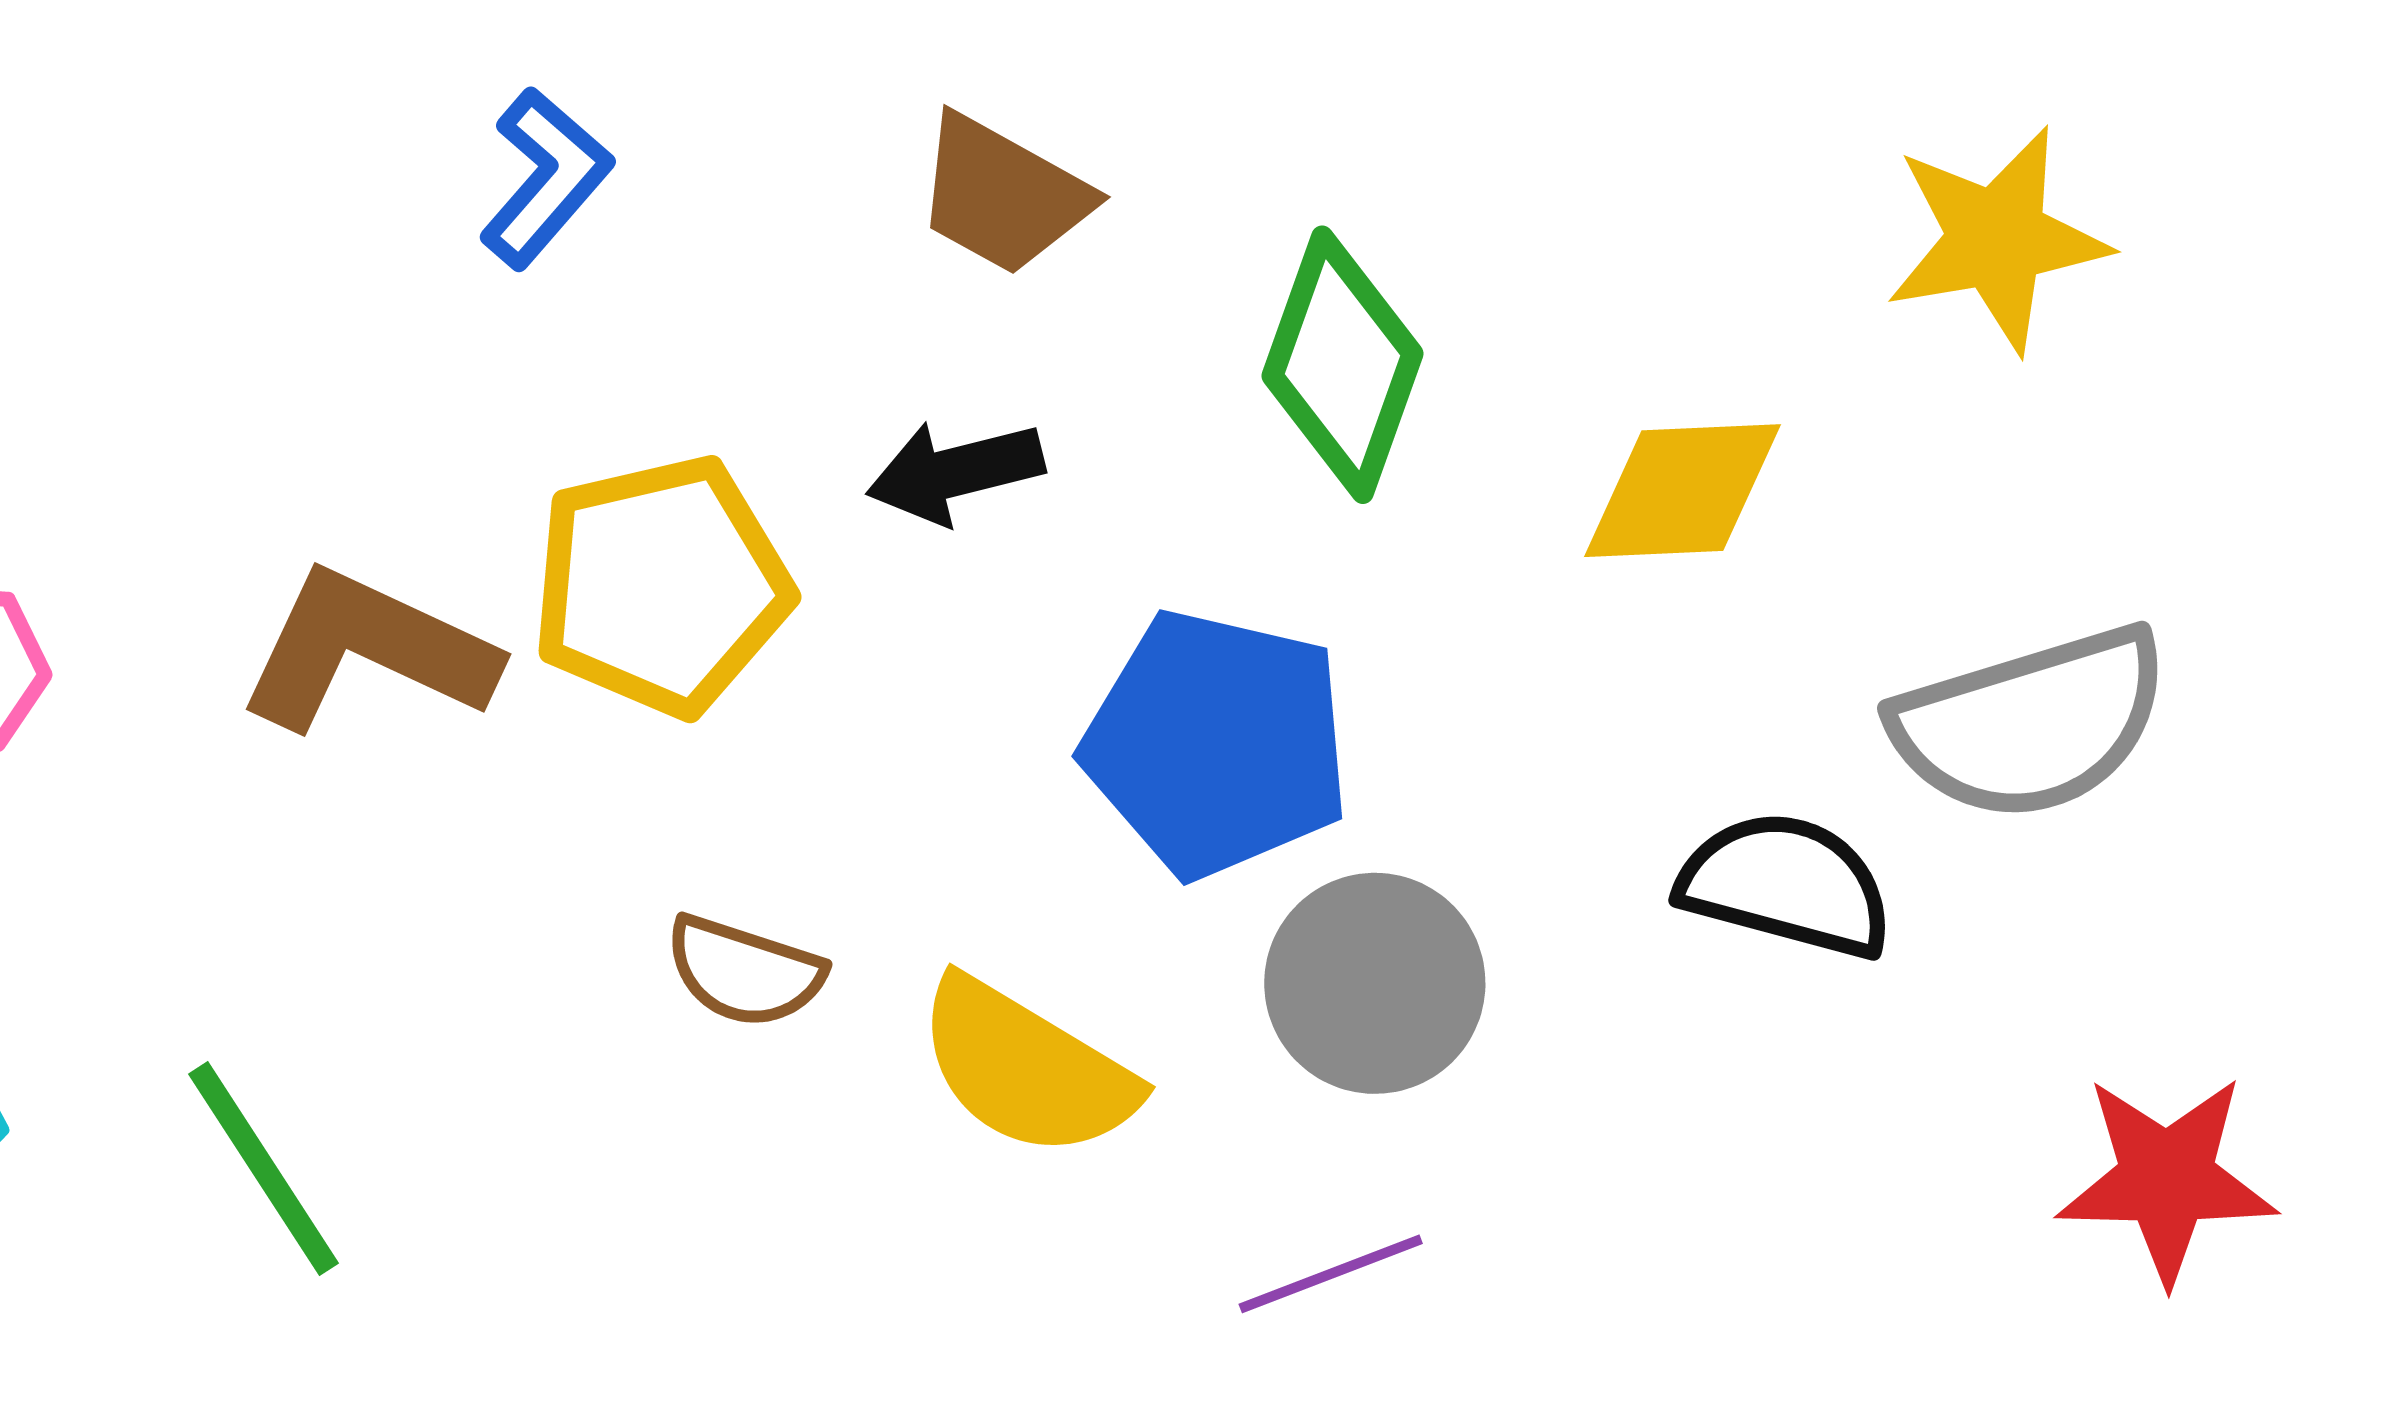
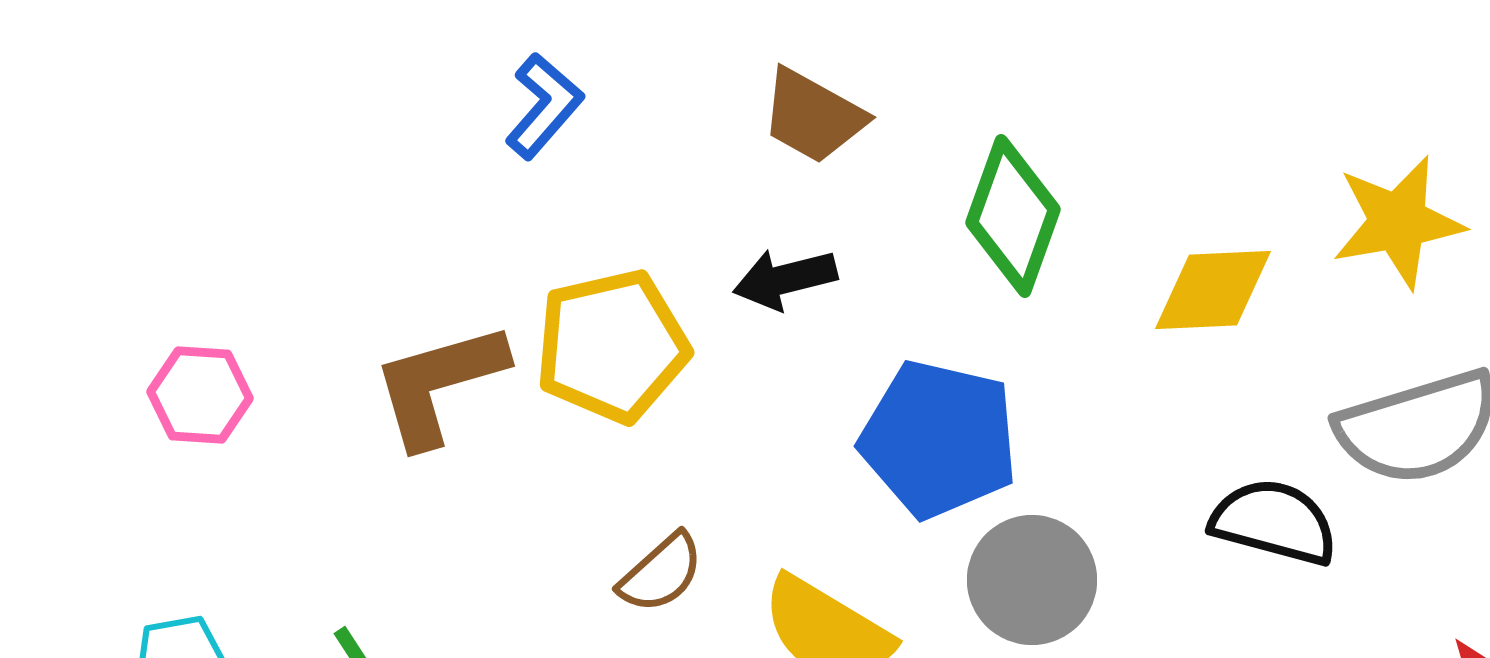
yellow star: (1997, 239) -> (1398, 222), moved
brown L-shape: (367, 650) -> (439, 384), turned -41
brown semicircle: (744, 971) -> (661, 573), turned -60

